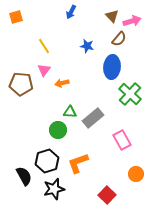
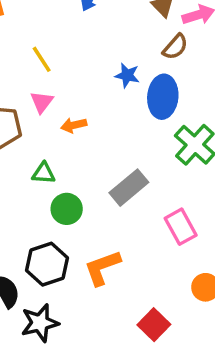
blue star: (87, 46) -> (127, 75), moved
green triangle: (70, 112) -> (43, 173), moved
black star: (54, 189) -> (40, 323), moved

